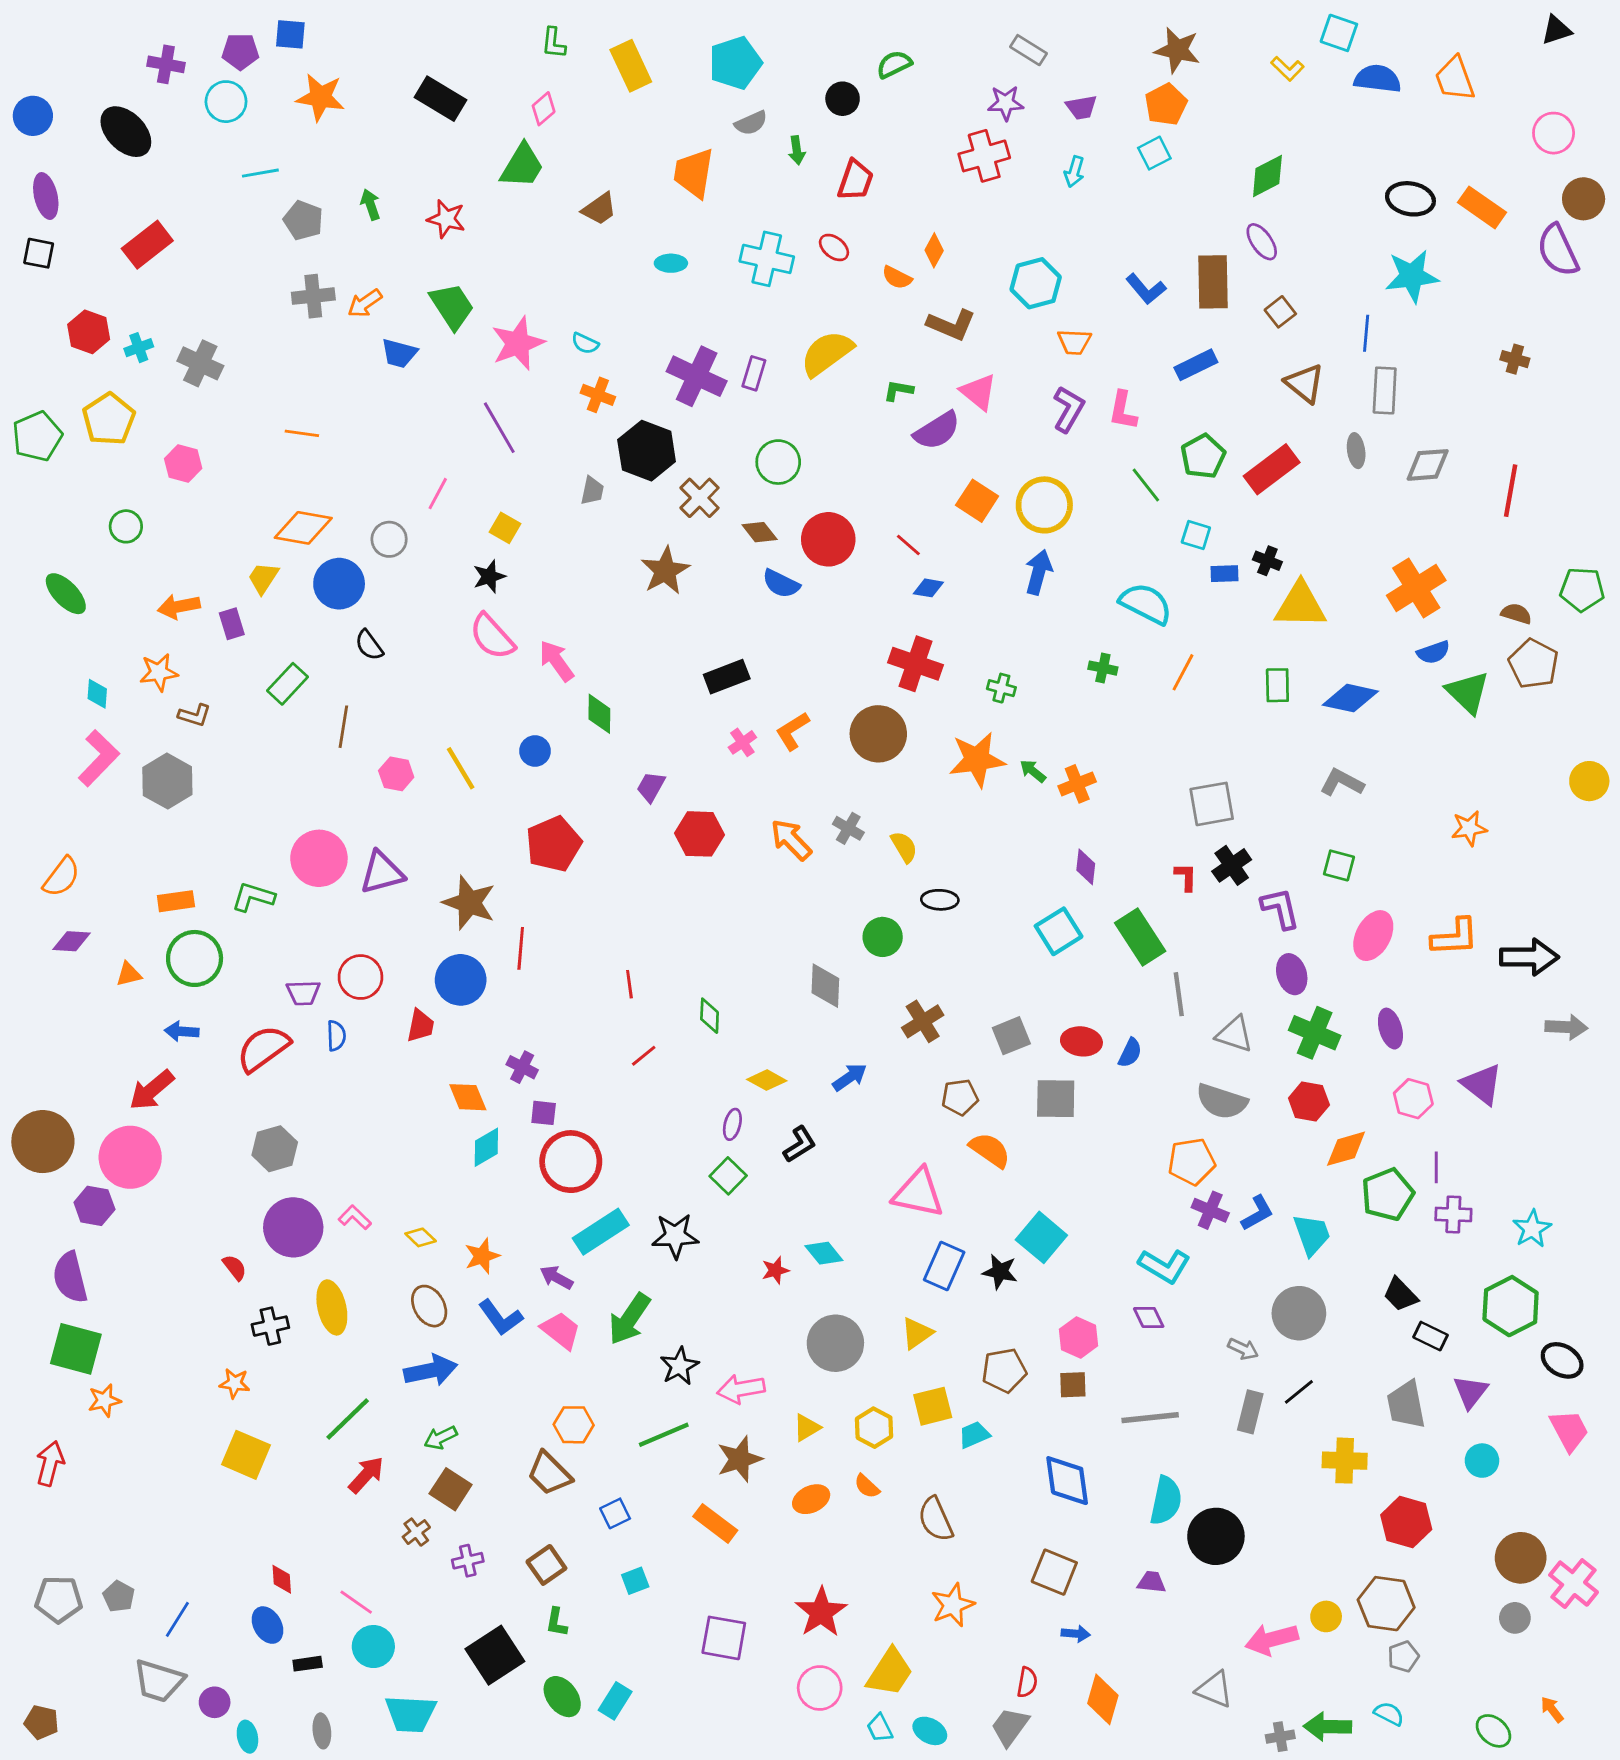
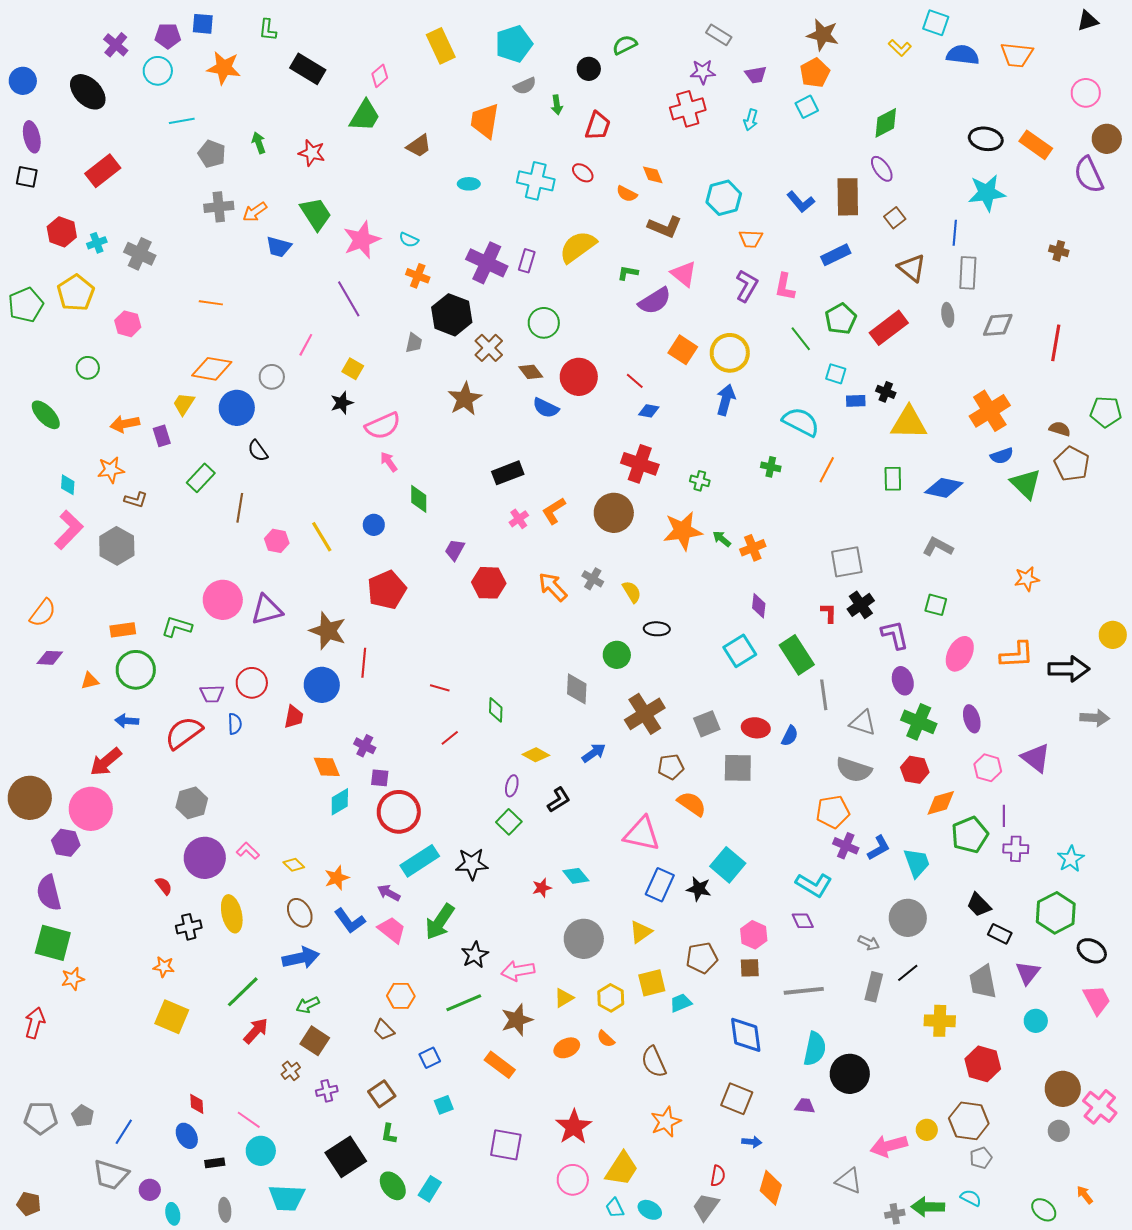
green L-shape: (554, 43) -> (268, 30), moved
purple cross: (166, 64) -> (116, 45), turned 30
orange trapezoid: (1455, 79) -> (1017, 55), turned -64
orange diamond: (934, 250) -> (653, 175), turned -50
pink semicircle: (492, 637) -> (383, 426), moved, turned -72
pink arrow: (556, 661) -> (389, 462), size x0.7
yellow circle: (1589, 781) -> (1113, 635), moved
red line: (629, 984) -> (440, 688), turned -66
brown cross: (923, 1021) -> (645, 714), size x1.4
brown trapezoid: (549, 1473) -> (384, 1030), size x0.7

